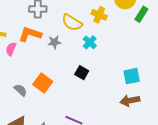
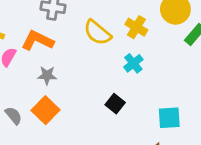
gray star: (54, 42) -> (47, 75), moved
cyan cross: (90, 42) -> (133, 63), moved
black square: (82, 73) -> (115, 104), moved

